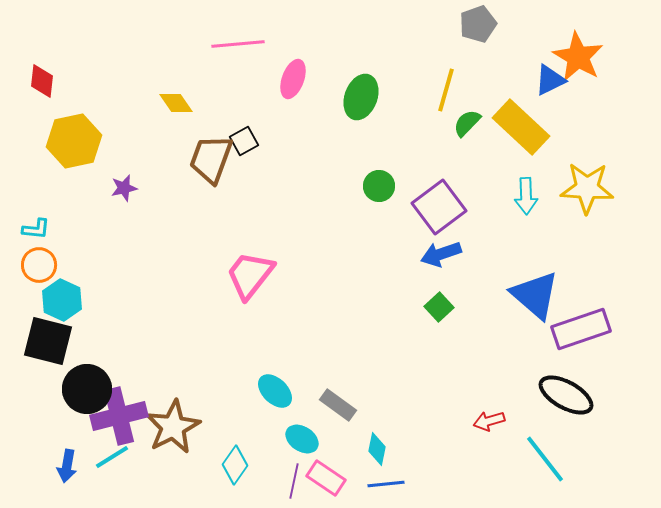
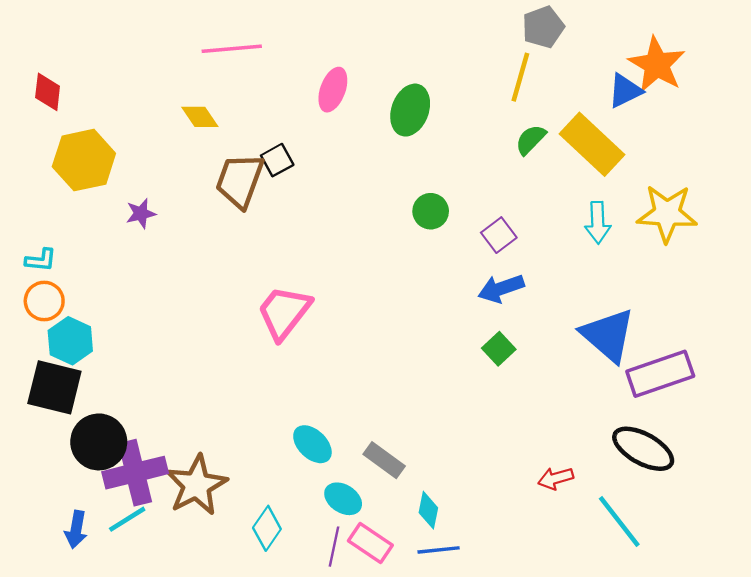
pink line: (238, 44) -> (232, 49), moved
yellow line: (446, 90) -> (520, 77), moved
purple square: (439, 207) -> (499, 235), size x0.6

